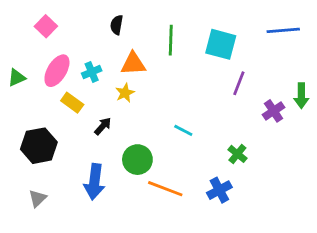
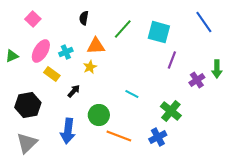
blue line: (283, 30) -> (204, 22), turned 60
green line: (171, 40) -> (123, 29), turned 40
green cross: (237, 154) -> (171, 111), size x1.5
gray triangle: (37, 198) -> (27, 143), size x1.6

